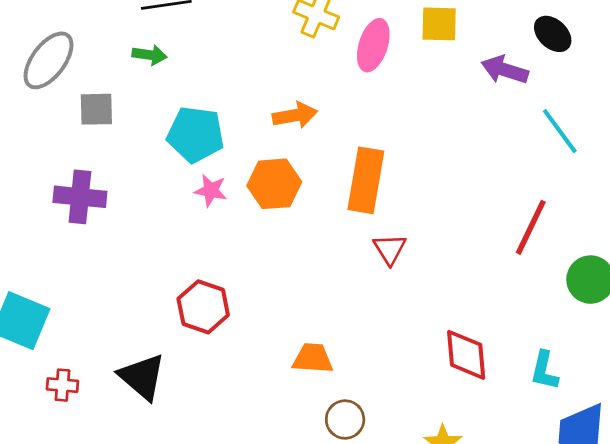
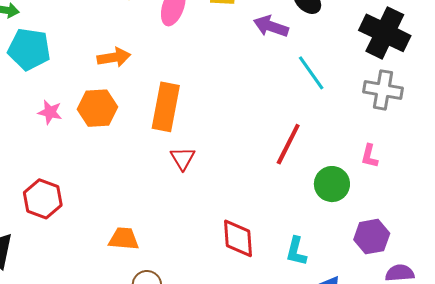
cyan pentagon: (196, 134) -> (29, 49), moved

